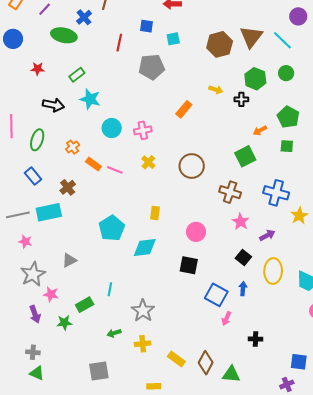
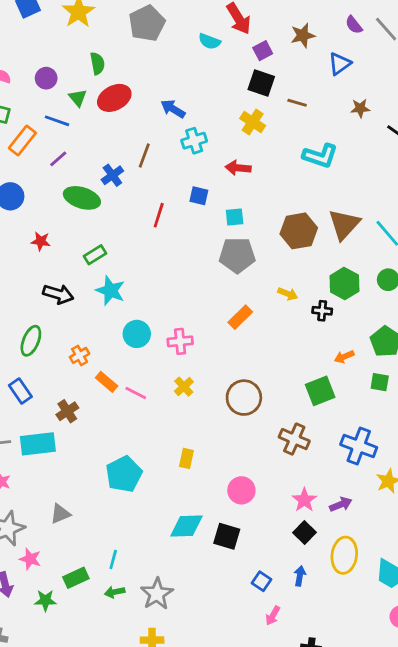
gray pentagon: (152, 67) -> (237, 255), moved
pink star: (241, 222) -> (304, 500), moved
cyan diamond: (145, 247) -> (186, 526), moved
blue square: (216, 295) -> (262, 581), size x0.6
green arrow: (114, 333) -> (115, 592), moved

